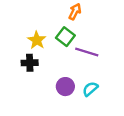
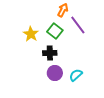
purple line: (87, 52) -> (78, 25), moved, turned 36
black cross: (30, 63) -> (50, 53), moved

